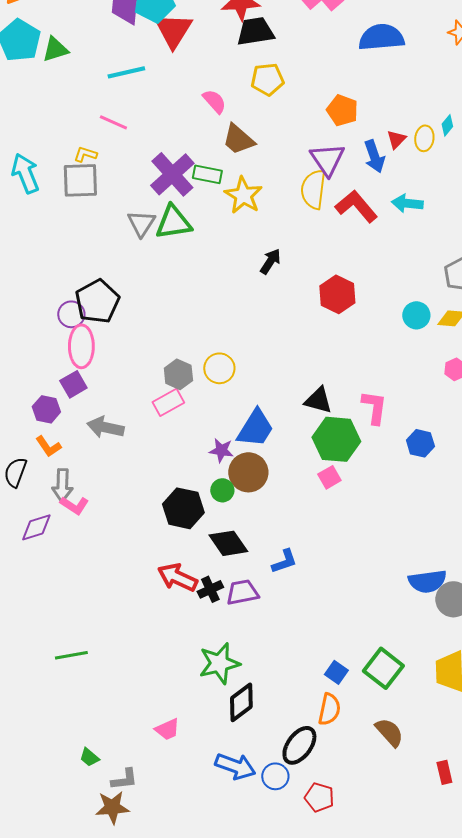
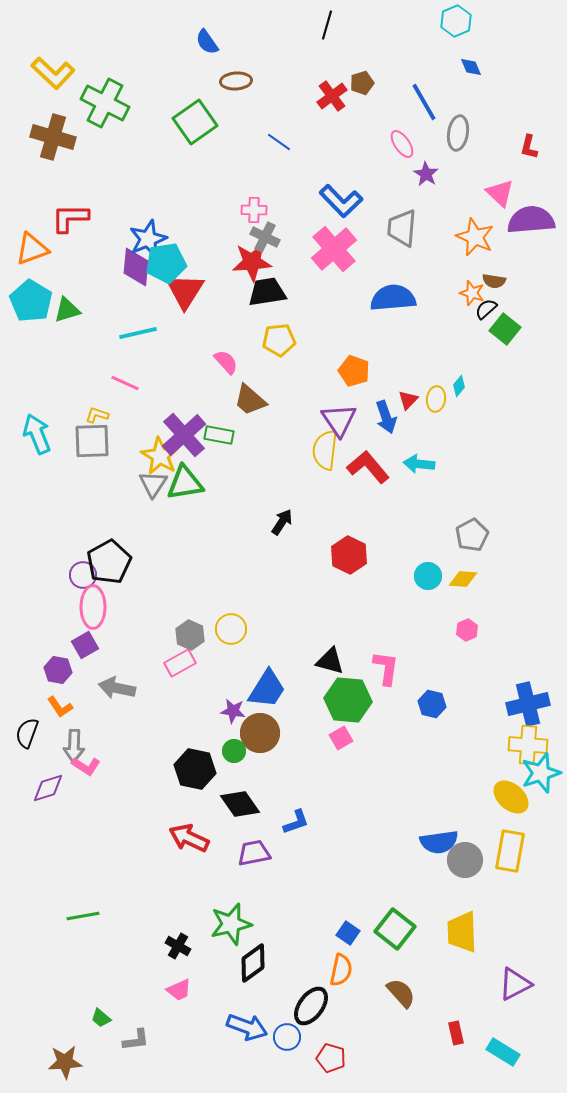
yellow star: (243, 195) -> (160, 456), moved
black cross: (210, 589) -> (178, 946), moved, turned -35
brown star: (112, 807) -> (65, 1062), moved

